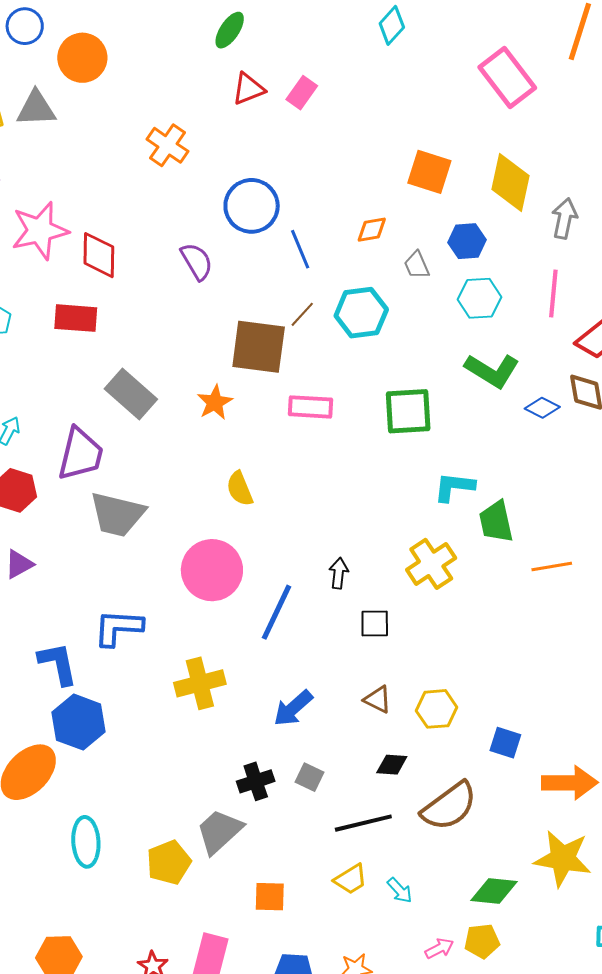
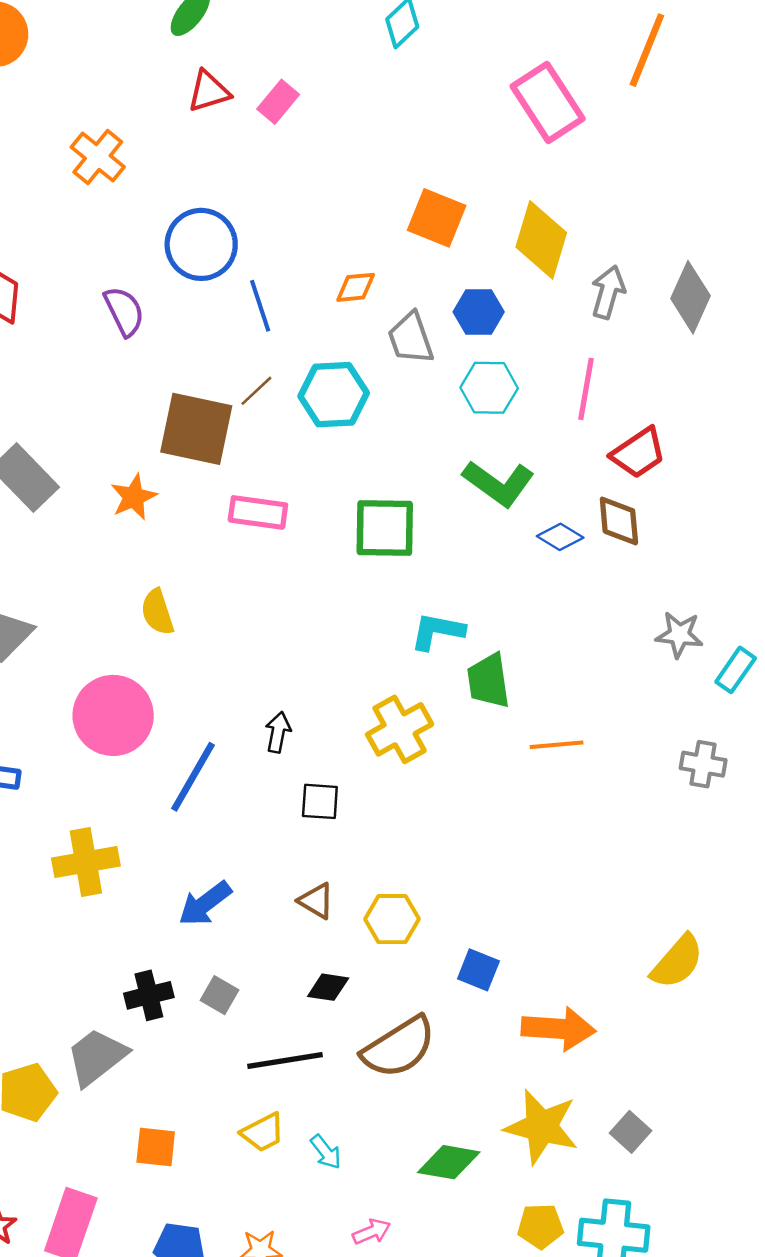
gray trapezoid: (417, 265) -> (411, 338), size x1.4
yellow pentagon: (482, 941) -> (540, 1226), moved

